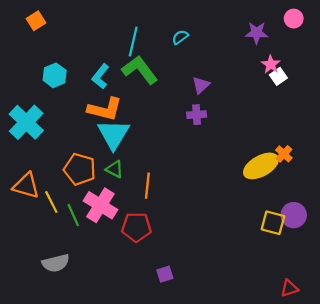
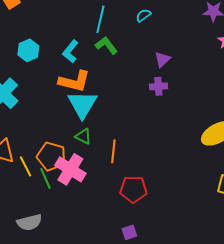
green L-shape: (140, 70) -> (106, 45), size x0.7
orange pentagon: (80, 169) -> (51, 156), moved
red pentagon: (136, 227) -> (133, 189), moved

